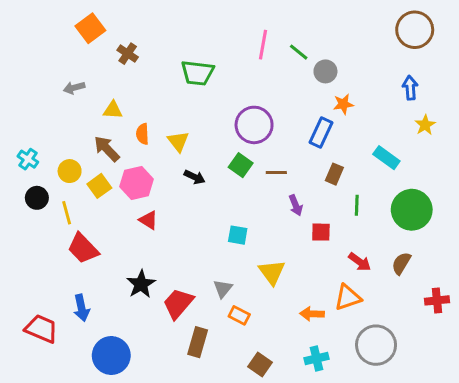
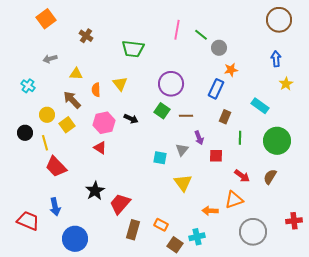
orange square: (90, 28) -> (46, 19), moved
yellow triangle: (178, 141) -> (120, 84), moved
cyan cross: (28, 159) -> (28, 86), moved
pink hexagon: (137, 183) -> (104, 123), moved
gray triangle: (223, 289) -> (182, 150), moved
red cross: (437, 300) -> (294, 221), moved
orange rectangle: (239, 315) -> (161, 225), moved
cyan cross: (317, 358) -> (197, 237), moved

